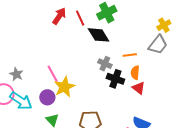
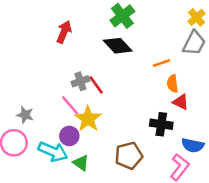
red line: (80, 18) -> (96, 85), moved
gray cross: (105, 64) -> (80, 81), moved, turned -32
black cross: (115, 79) -> (161, 124), moved
cyan arrow: (21, 101) -> (53, 152), moved

